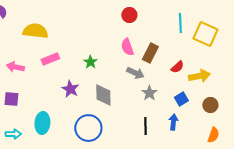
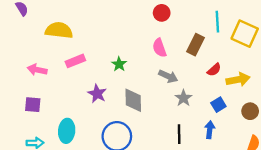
brown rectangle: (150, 53) -> (196, 45), moved

